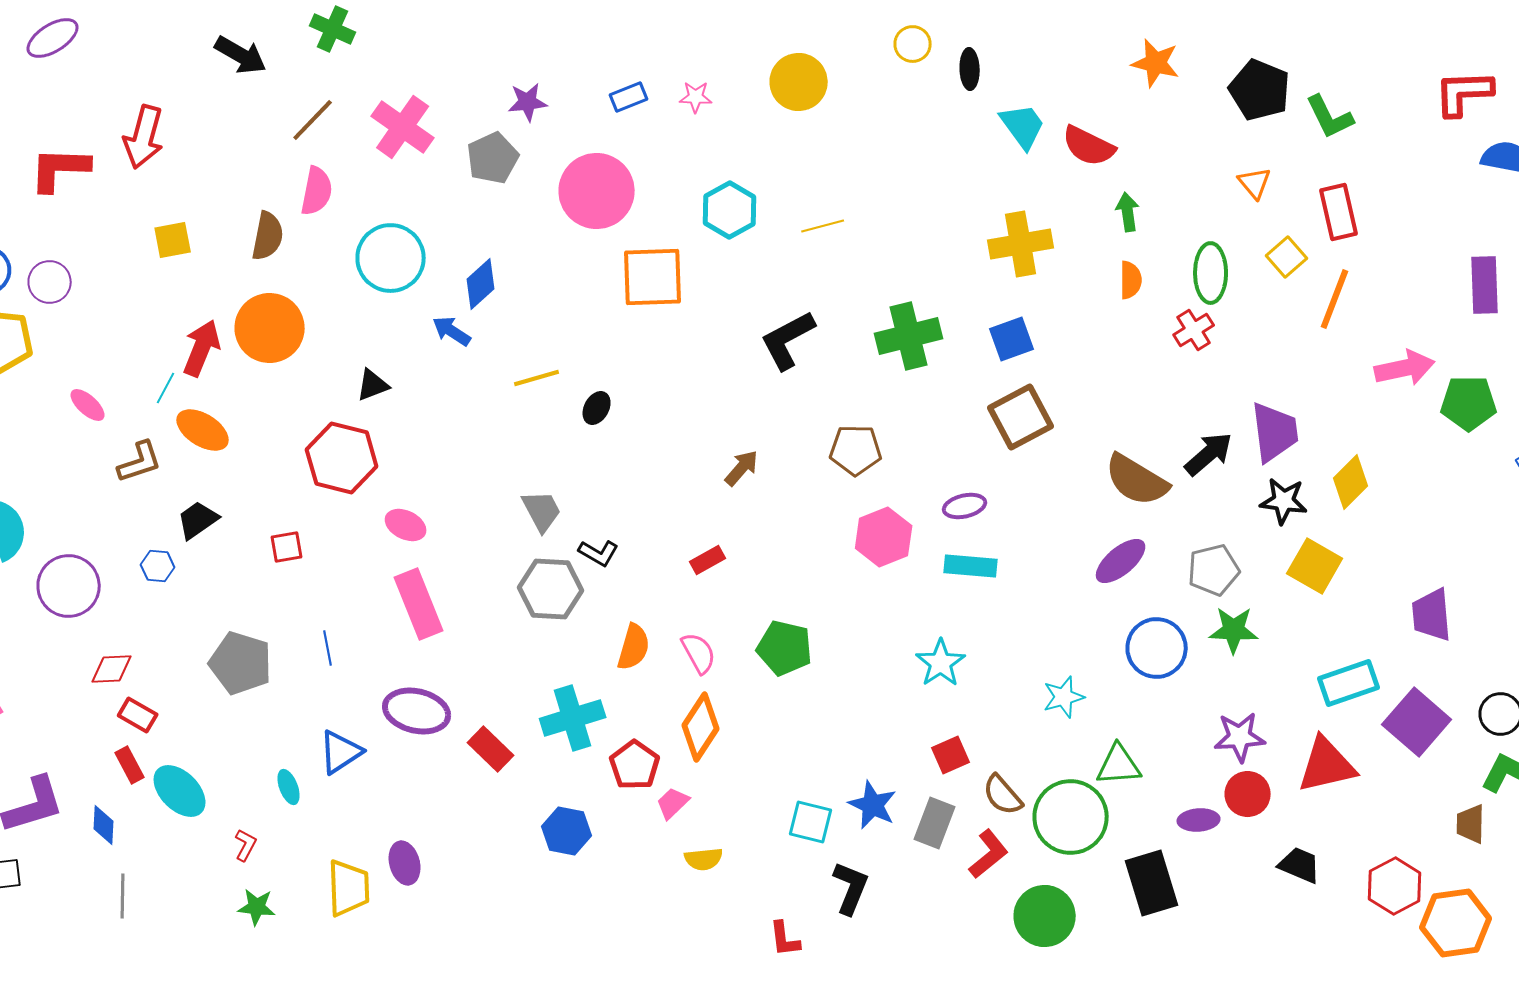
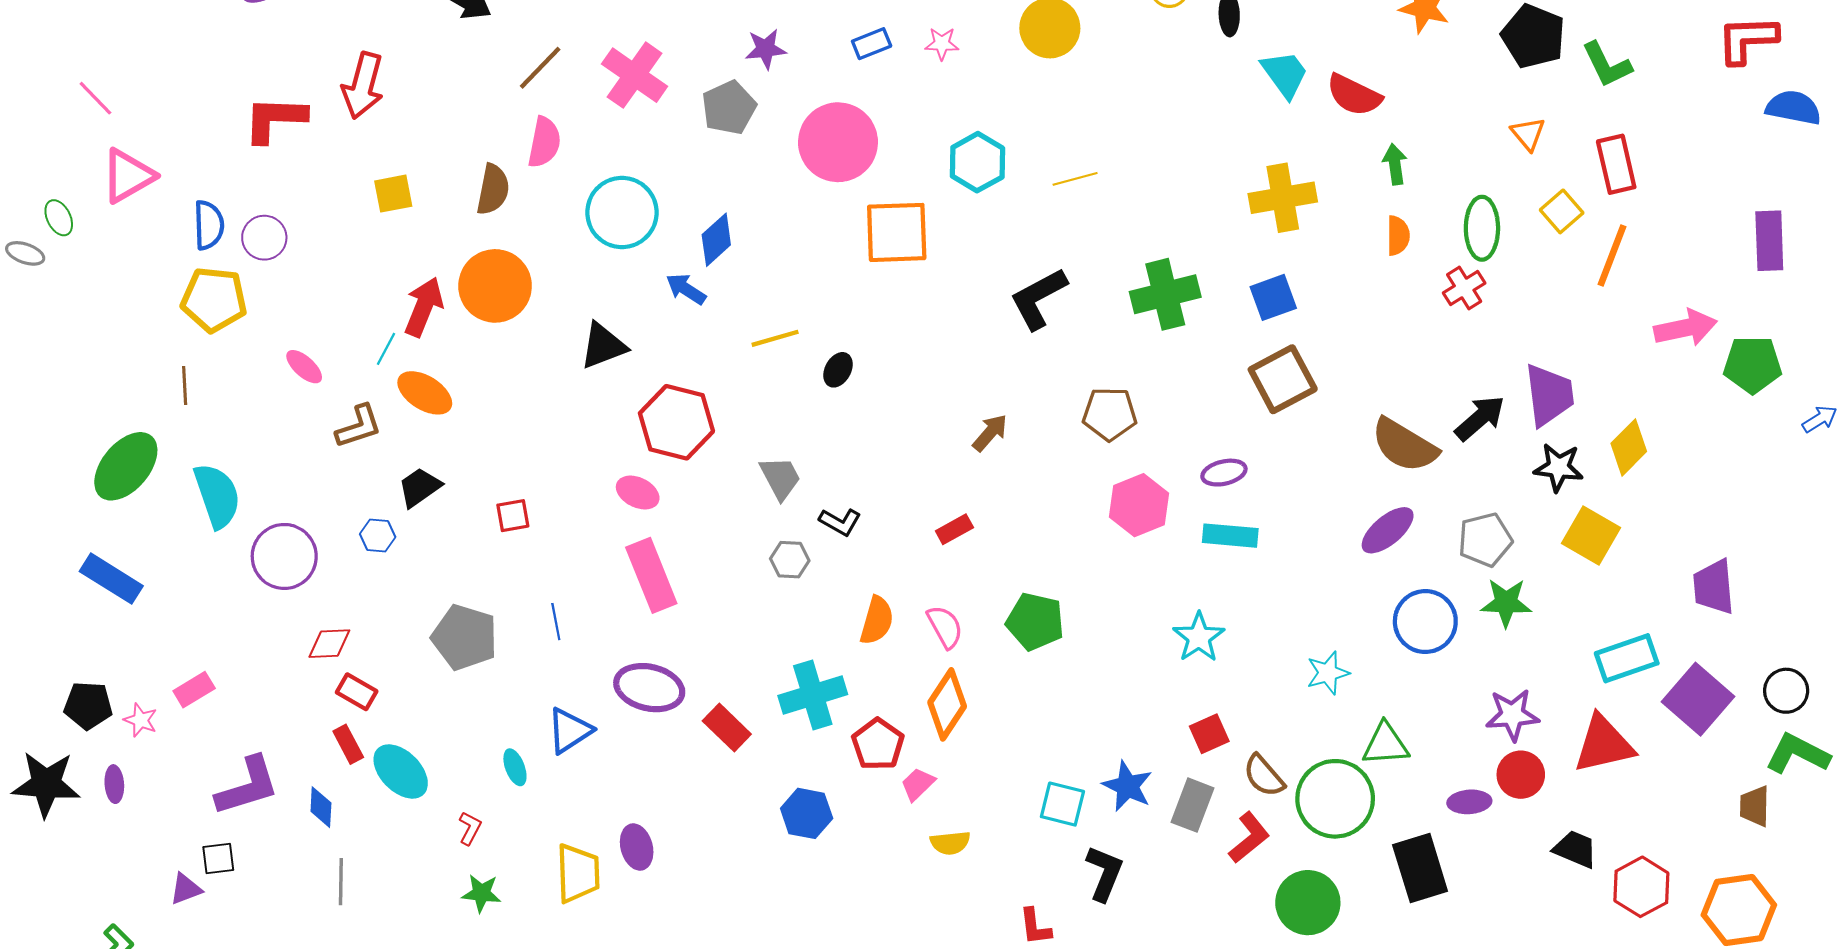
black triangle: (373, 385) -> (603, 346), size x1.4
red hexagon: (342, 458) -> (676, 422), moved
gray hexagon: (551, 589) -> (790, 560), size x0.6
red hexagon: (1395, 886) -> (1641, 887), moved

